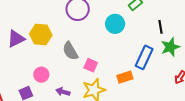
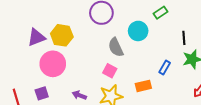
gray semicircle: (70, 51) -> (116, 47), moved
blue rectangle: (144, 57) -> (165, 68), size x0.6
pink circle: (41, 75) -> (53, 64), moved, size x1.6

